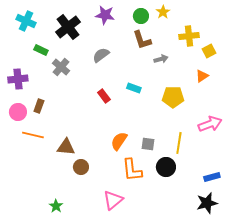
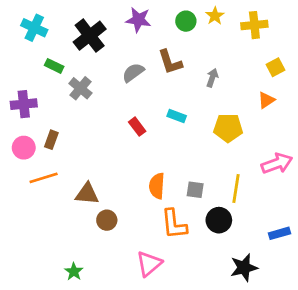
yellow cross: (189, 36) -> (254, 25), moved
brown L-shape: (142, 40) -> (170, 62), moved
gray arrow: (161, 59) -> (212, 78), turned -56
orange line: (33, 135) -> (44, 178), turned -30
orange semicircle: (119, 141) -> (157, 186), turned -30
black star: (207, 203) -> (244, 268), moved

